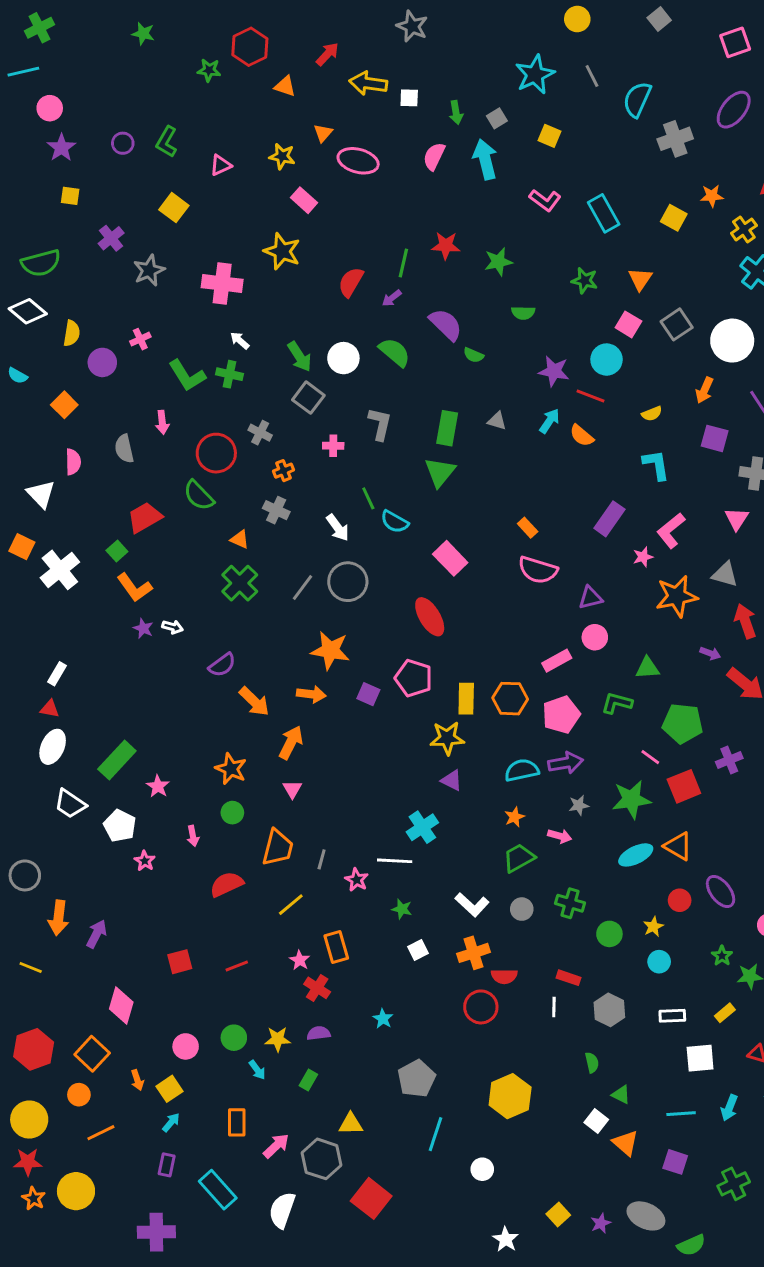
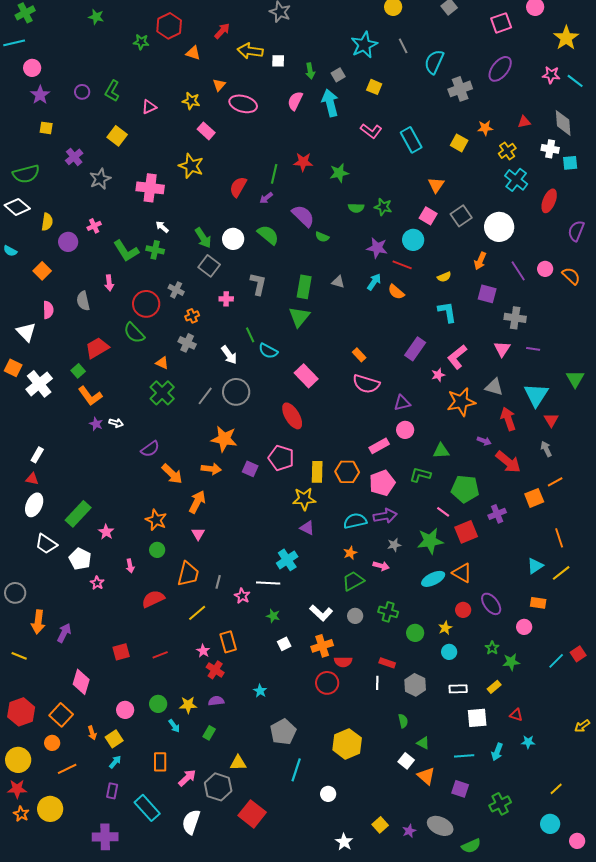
green star: (585, 281) -> (383, 207), moved

